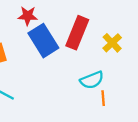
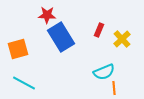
red rectangle: (77, 33) -> (99, 30), moved, size x0.5

